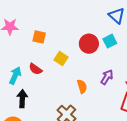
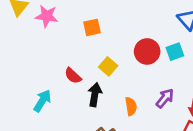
orange square: (39, 37) -> (92, 27), moved, turned -32
cyan arrow: (15, 76) -> (42, 101), moved
black arrow: (22, 99) -> (95, 95), moved

